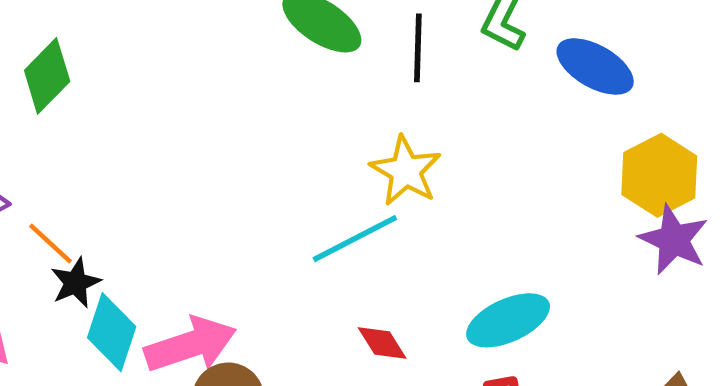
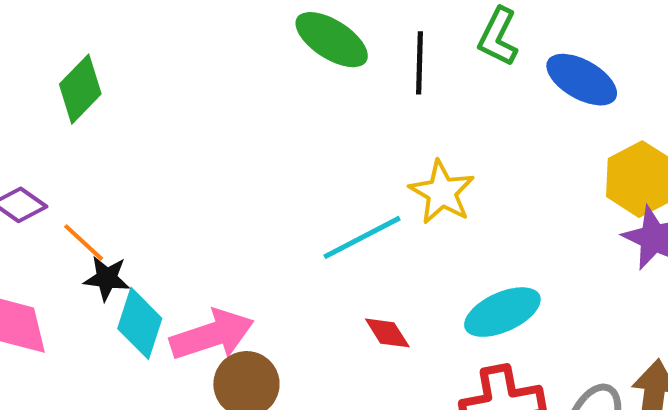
yellow star: (406, 171) -> (442, 192), moved
black star: (76, 283) -> (107, 278), turned 30

